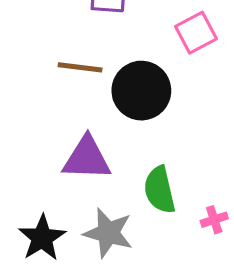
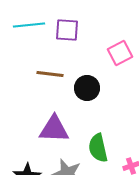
black circle: (141, 91) -> (87, 88), size x0.7

